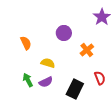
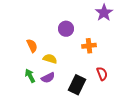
orange semicircle: (26, 43) -> (32, 46), moved
orange cross: (87, 50) -> (89, 46), turned 32

